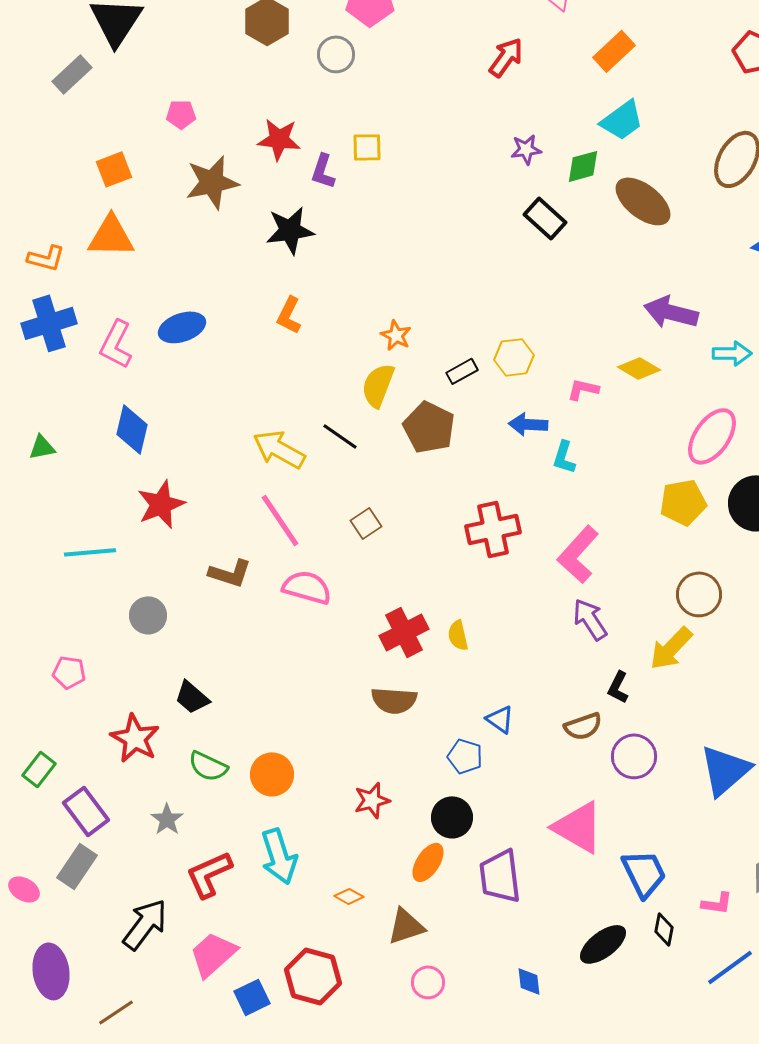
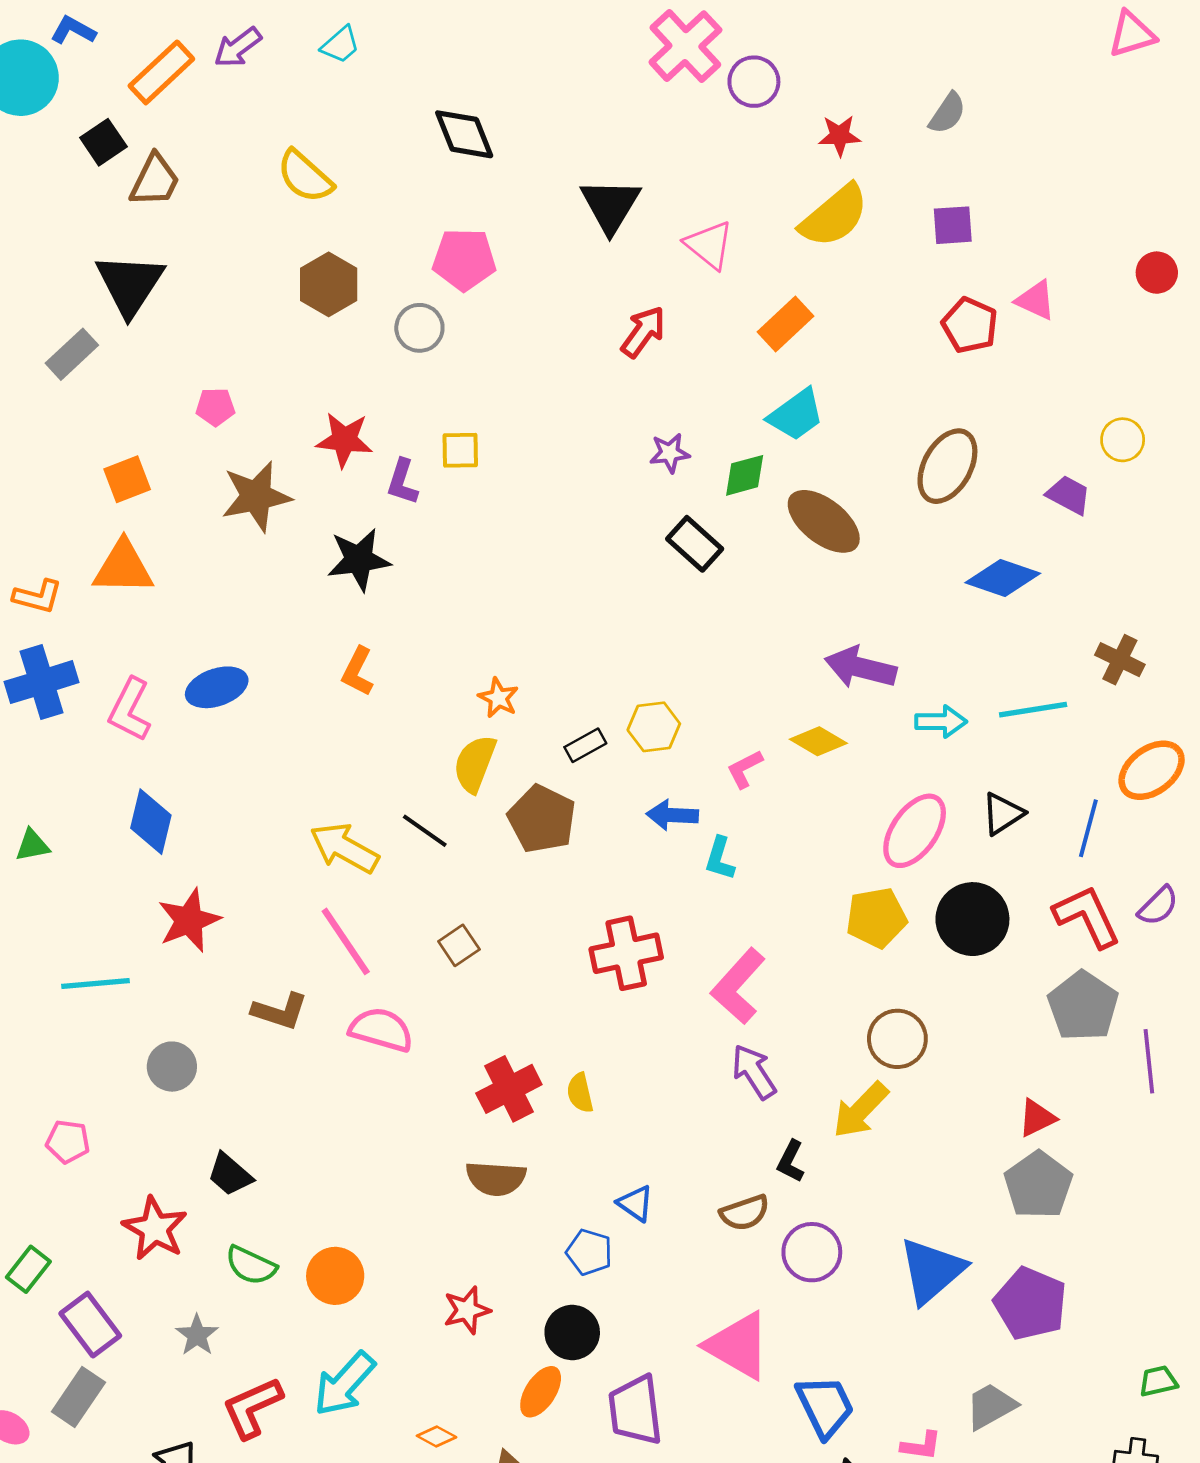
pink L-shape: (583, 389) -> (745, 769), turned -40
cyan arrow: (279, 856) -> (344, 1384), turned 60

